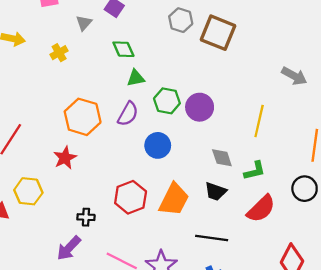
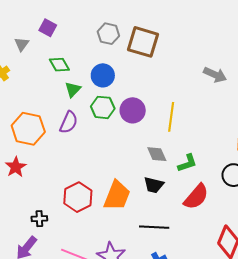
green triangle: (136, 78) -> (73, 90), turned -30
yellow line: (259, 121) -> (171, 117), moved
blue circle: (158, 145) -> (103, 75), moved

